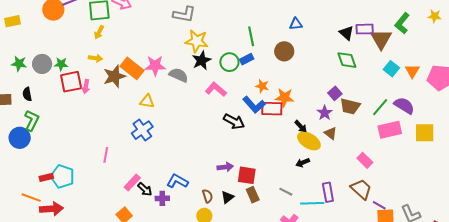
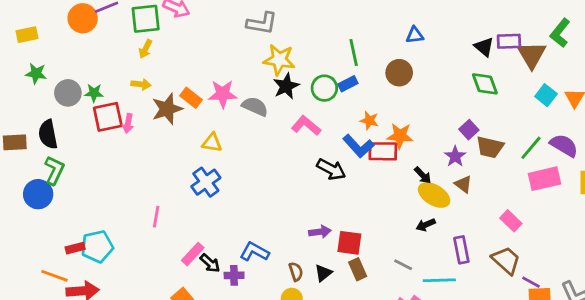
green star: (19, 64) -> (36, 73), moved
orange rectangle: (132, 68) -> (191, 98), size x0.7
black semicircle: (27, 94) -> (48, 134), size x1.5
cyan pentagon: (62, 176) -> (97, 246), turned -30
purple rectangle: (328, 192) -> (461, 250), moved

